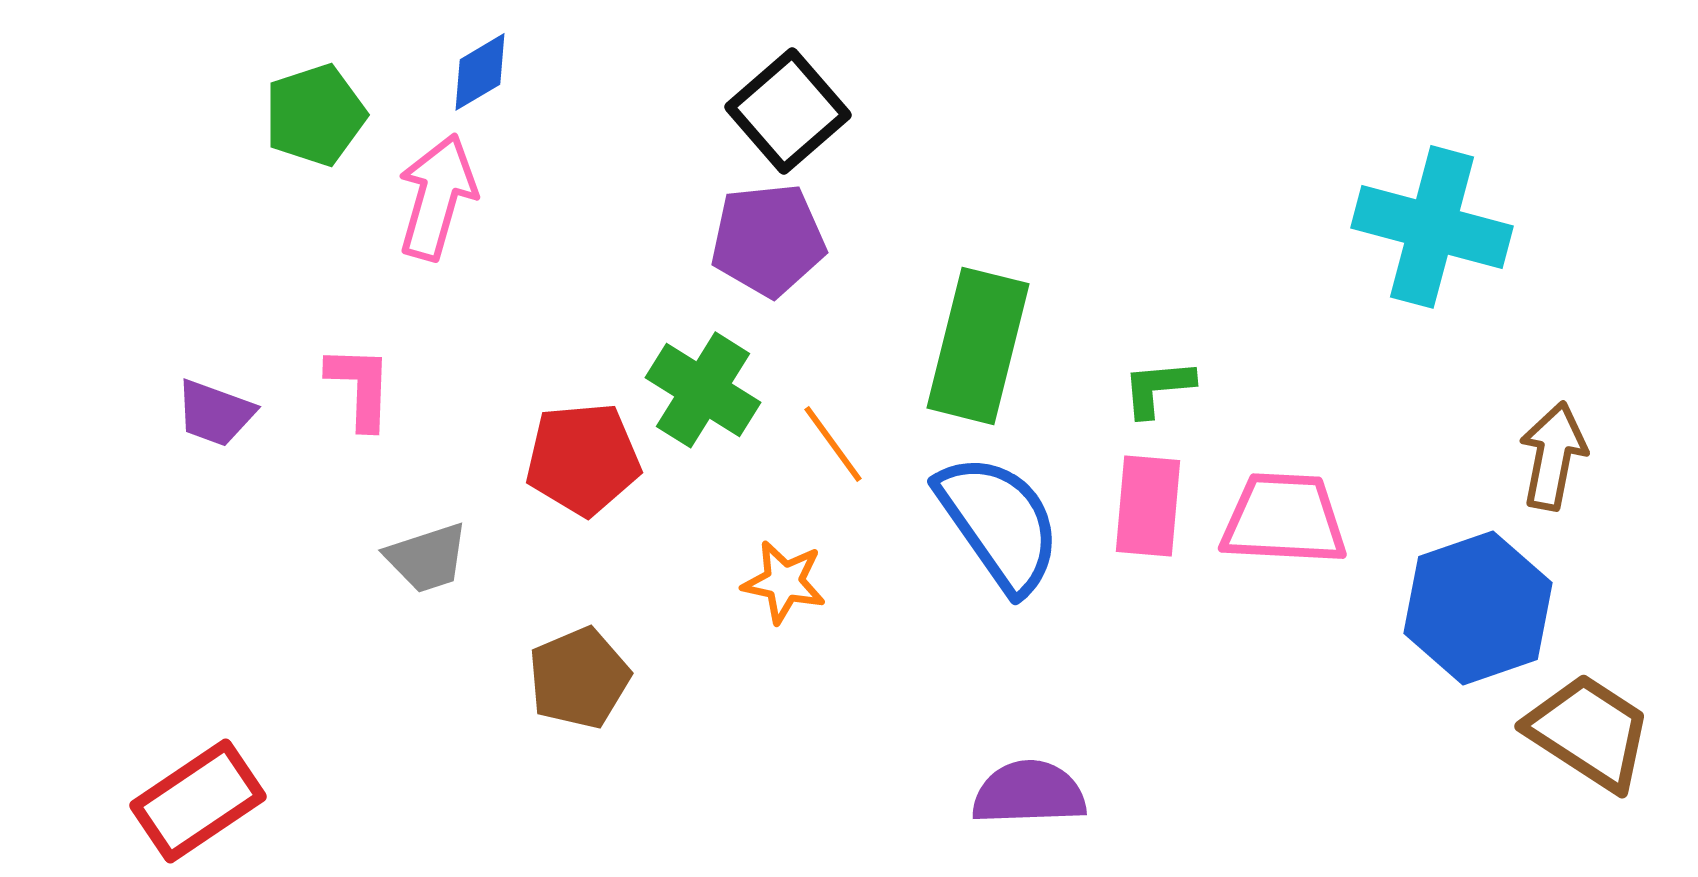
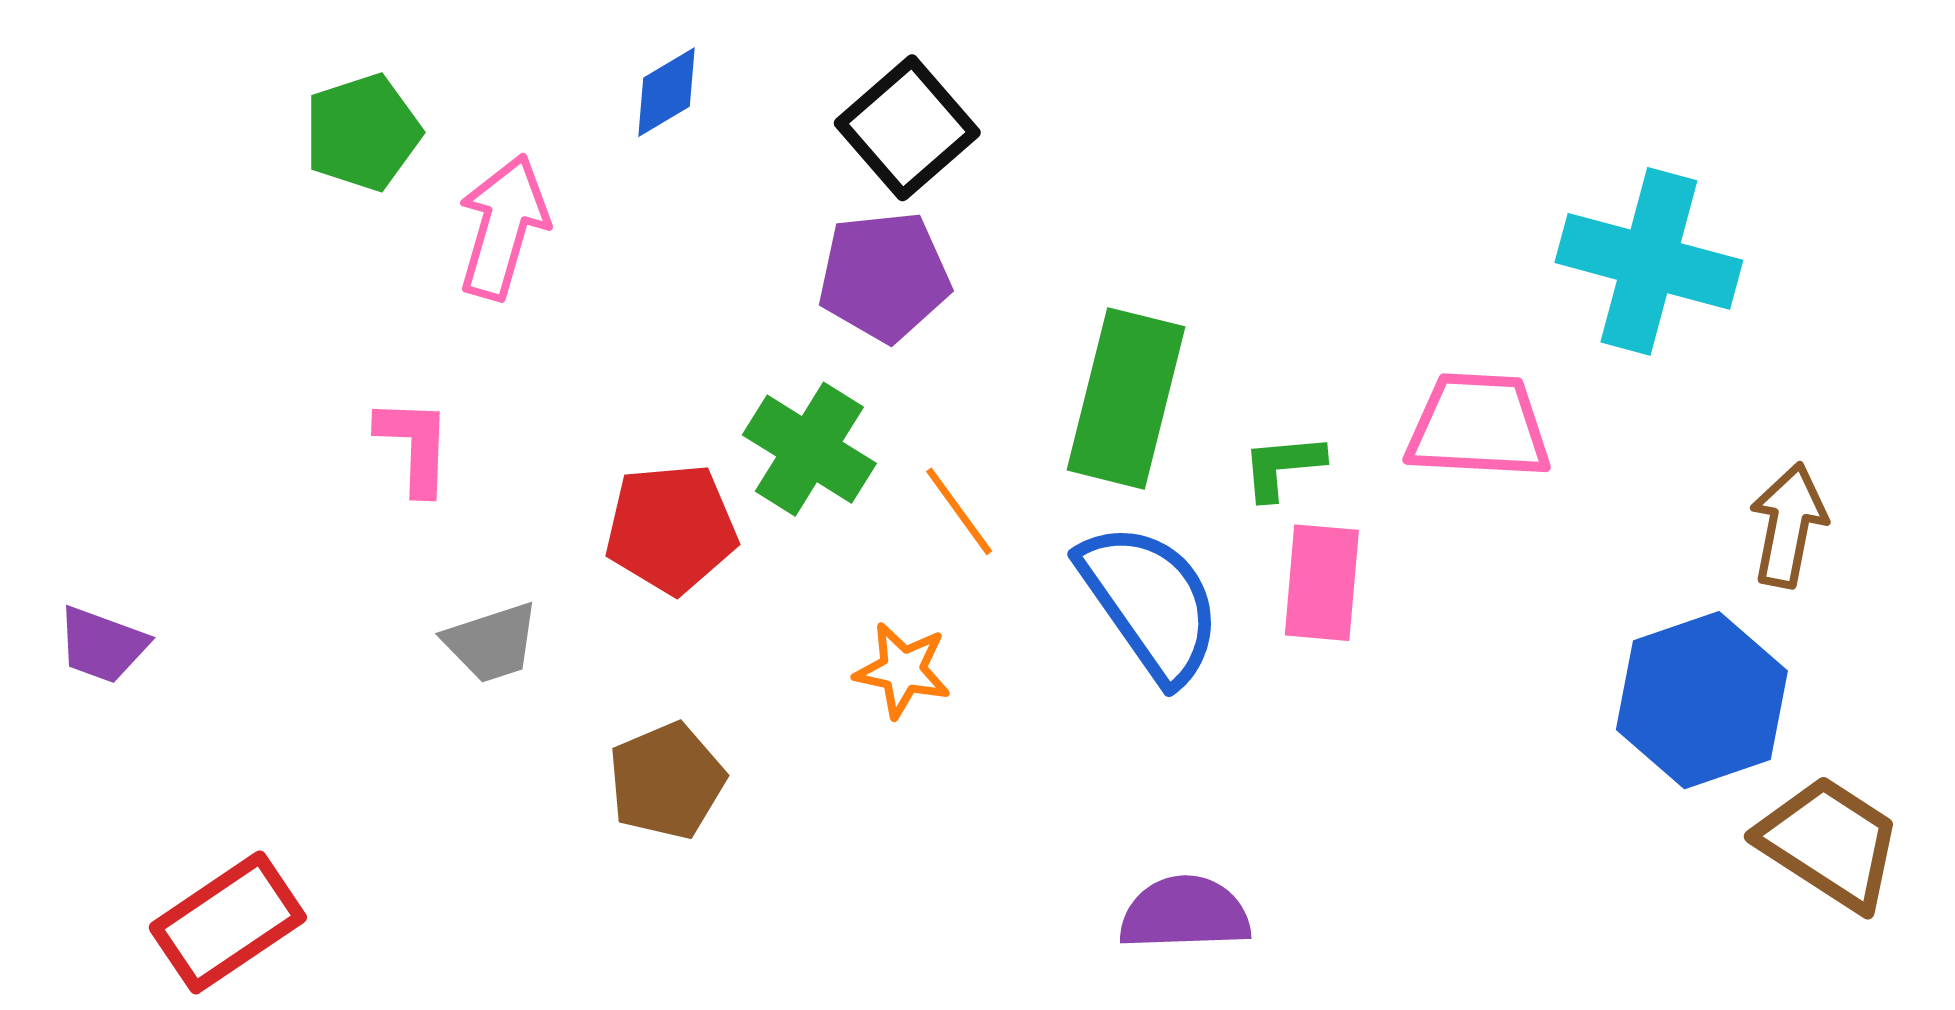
blue diamond: (480, 72) -> (667, 92), moved
green L-shape: (1158, 388) -> (1283, 466), moved
purple trapezoid: (215, 413) -> (102, 645), moved
pink trapezoid: (1284, 519) -> (1478, 426), moved

